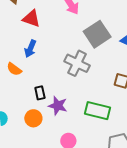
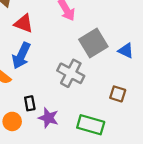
blue arrow: (30, 49) -> (21, 56), size x1.4
orange circle: (33, 118) -> (12, 121), moved

